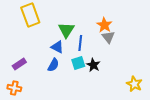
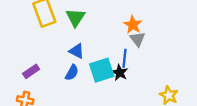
green triangle: (66, 30) -> (75, 18), moved
blue line: (80, 43) -> (124, 58), moved
cyan square: (78, 63) -> (102, 70), size x1.5

